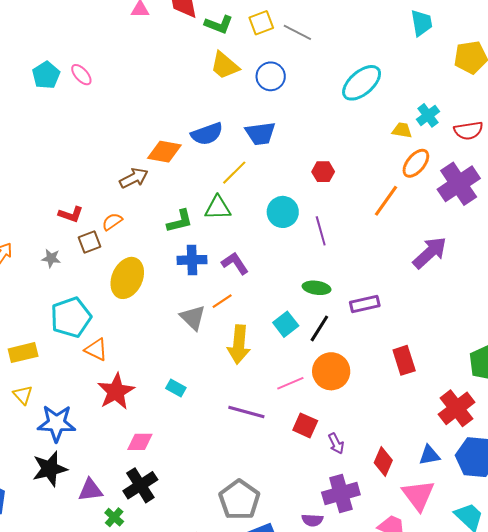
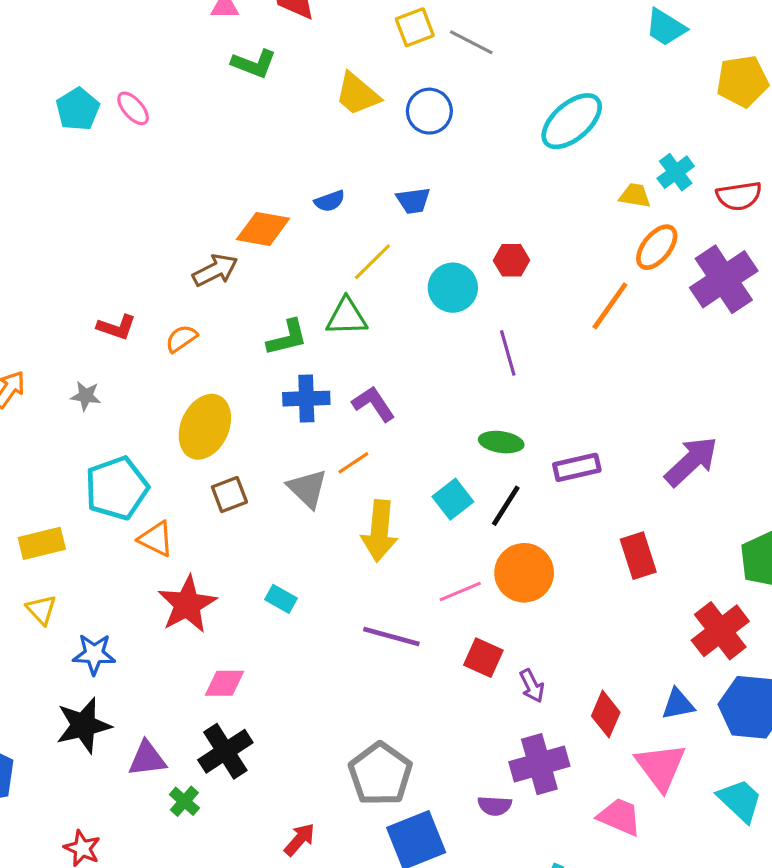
cyan trapezoid: (422, 23) -> (666, 27), turned 132
green L-shape: (219, 24) -> (254, 64), moved
blue semicircle: (207, 134) -> (330, 201), size x0.6
blue trapezoid: (260, 134) -> (413, 201), size x0.7
cyan circle: (283, 212) -> (453, 288), moved
brown square: (89, 242) -> (229, 495), moved
purple arrow: (430, 253) -> (691, 461), moved
blue star: (56, 423) -> (94, 654), size x0.7

